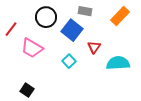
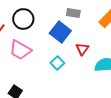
black circle: (46, 17) -> (23, 19), moved

